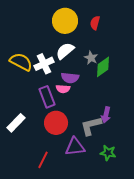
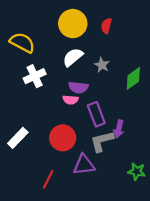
yellow semicircle: (21, 62) -> (22, 43), moved
white cross: (44, 64) -> (35, 76), moved
green diamond: (103, 67) -> (133, 78), moved
purple rectangle: (47, 97) -> (96, 114), moved
green star: (108, 153) -> (137, 171), moved

